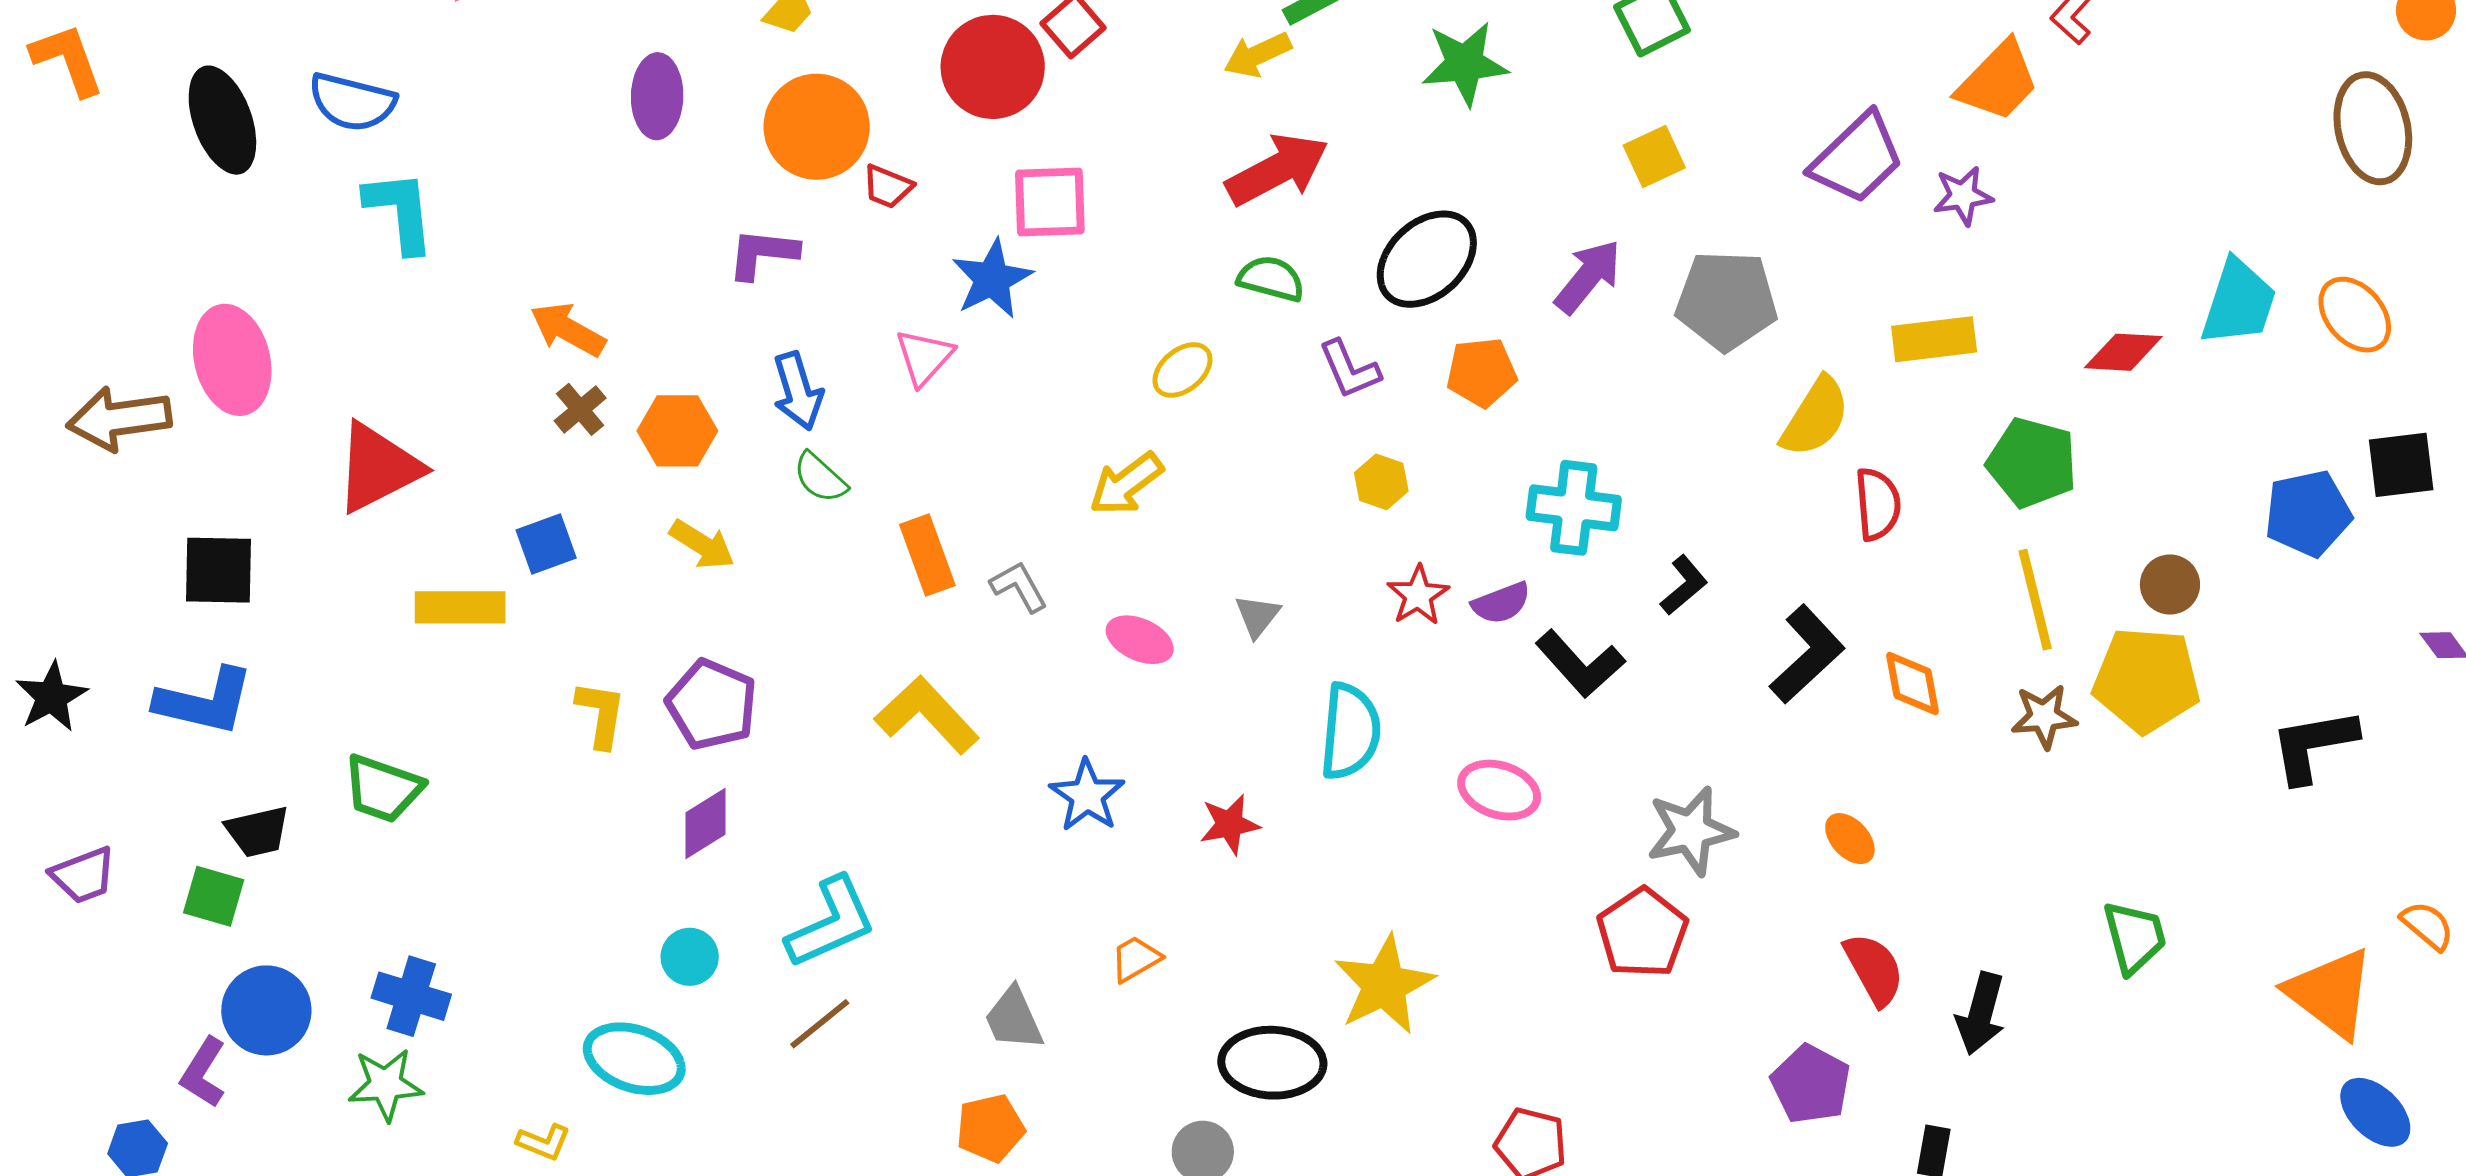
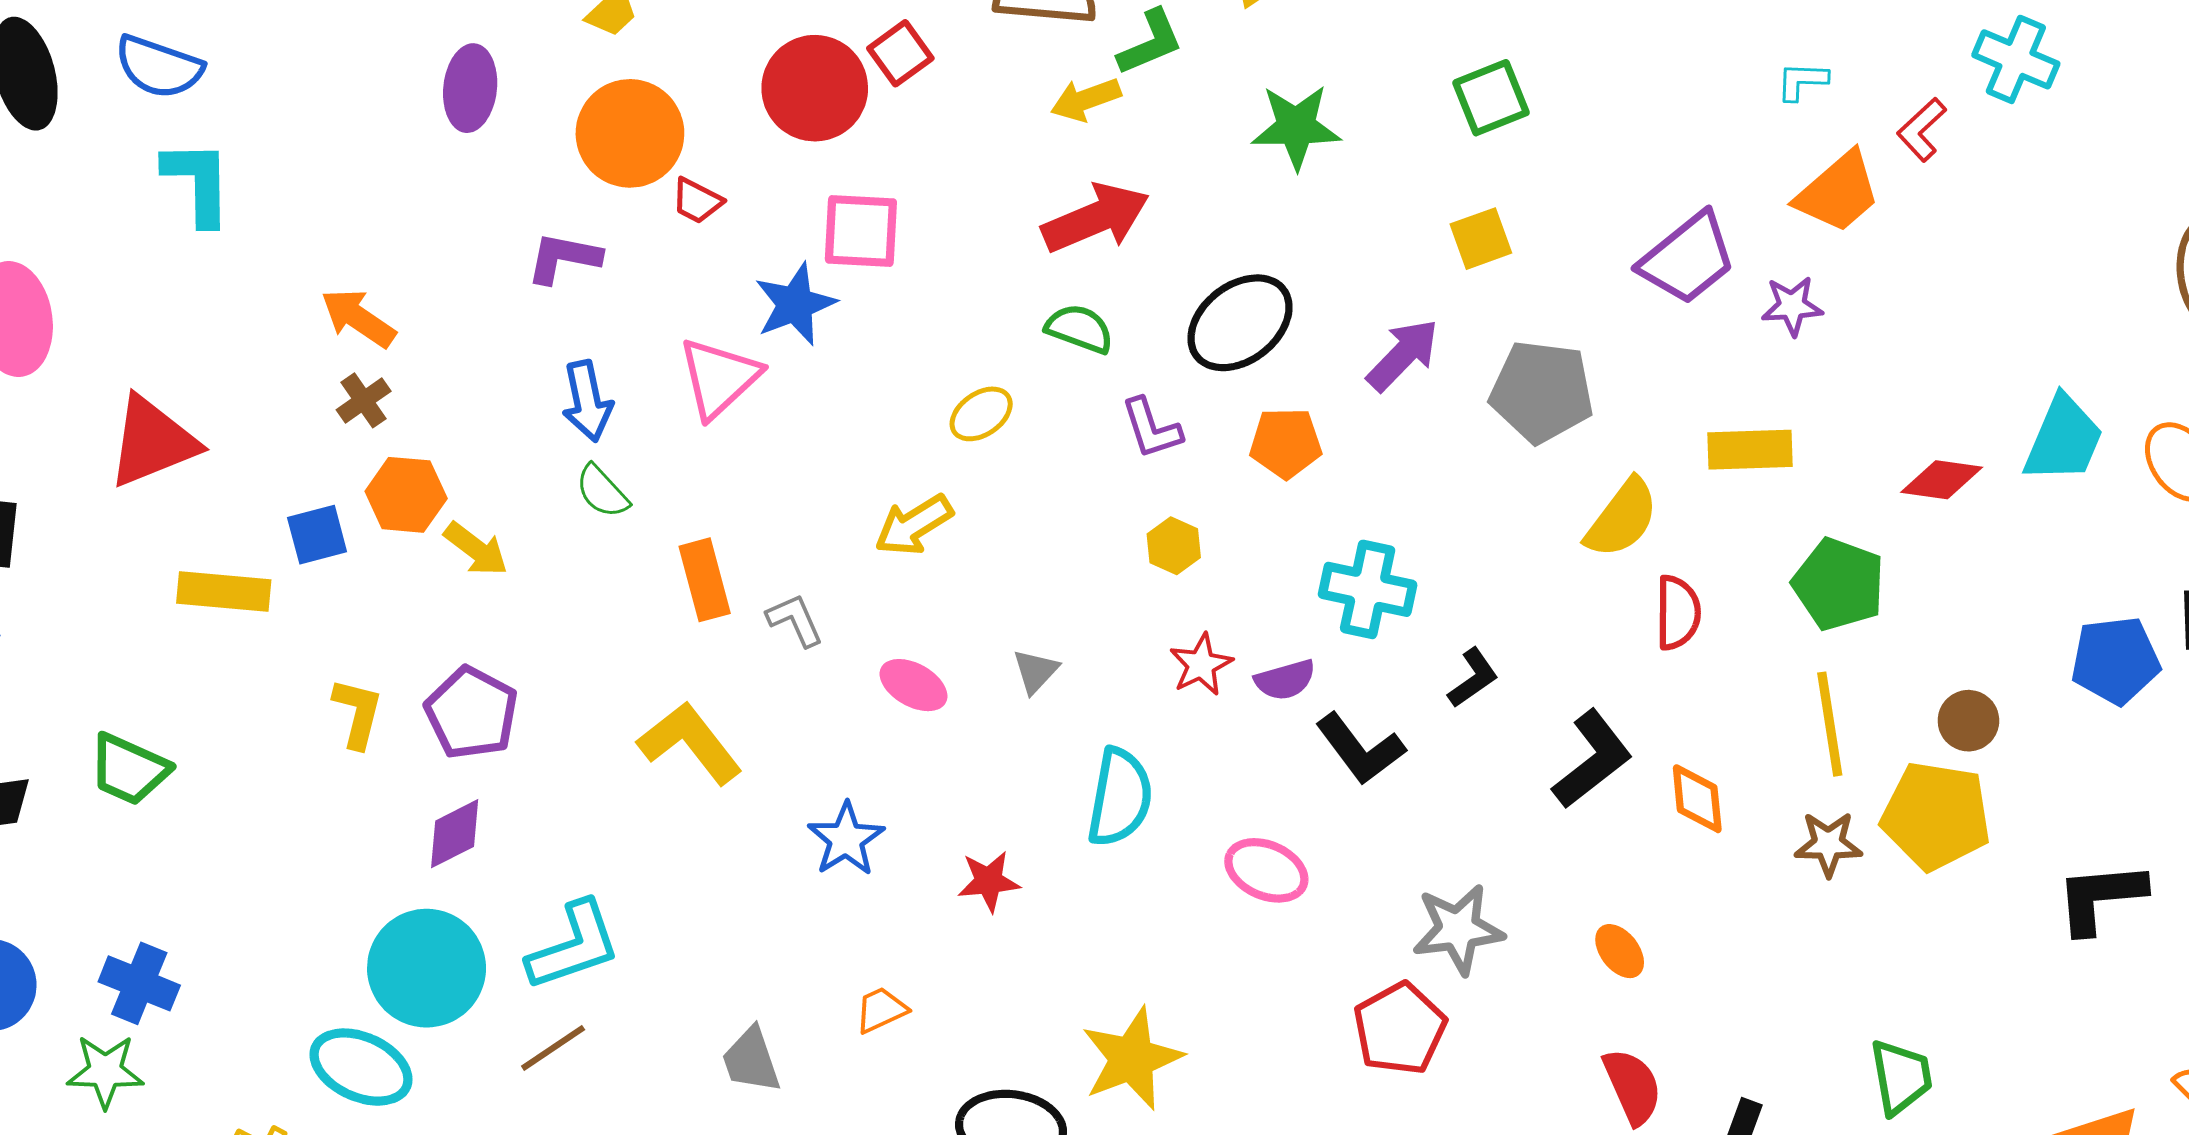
pink triangle: (924, 357) -> (719, 378), size x1.4
orange hexagon: (677, 431) -> (406, 495), moved
cyan circle: (690, 957) -> (427, 968), size x2.0

